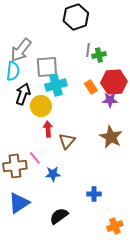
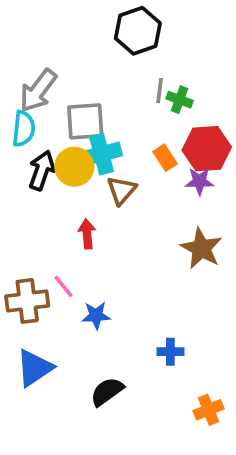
green cross: (99, 55) -> (180, 100), turned 32
yellow circle: (41, 106) -> (74, 167), moved
brown triangle: (67, 141) -> (121, 190), moved

